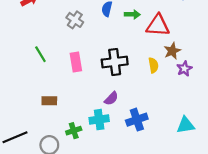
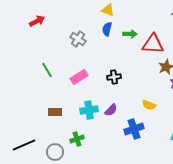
pink rectangle: (76, 62) -> (79, 77), turned 66
black cross: (115, 62) -> (114, 77), size x0.6
yellow semicircle: (153, 65) -> (149, 105), moved, turned 120
cyan cross: (99, 120) -> (89, 110), moved

